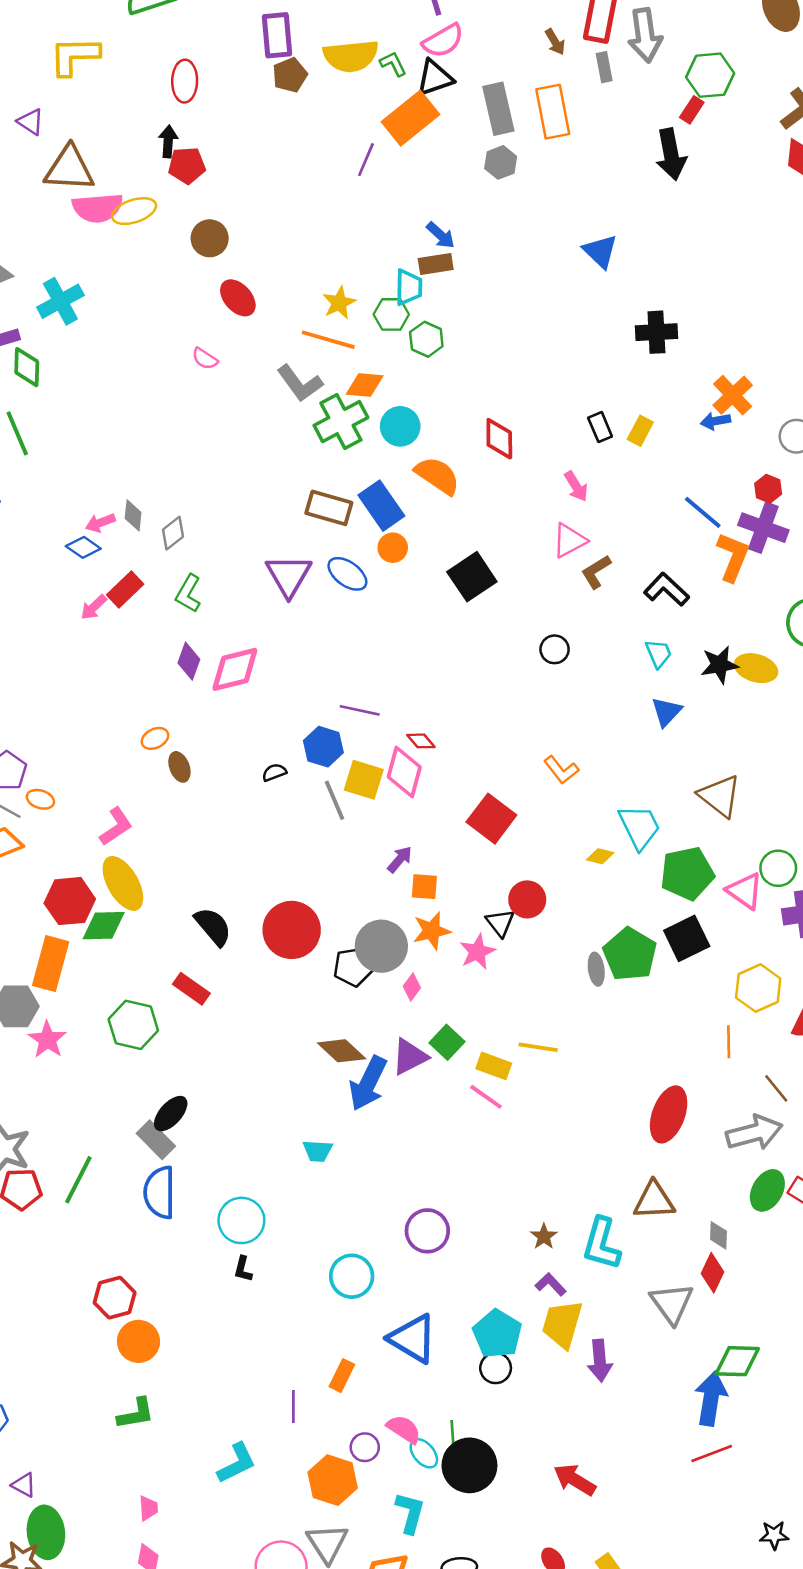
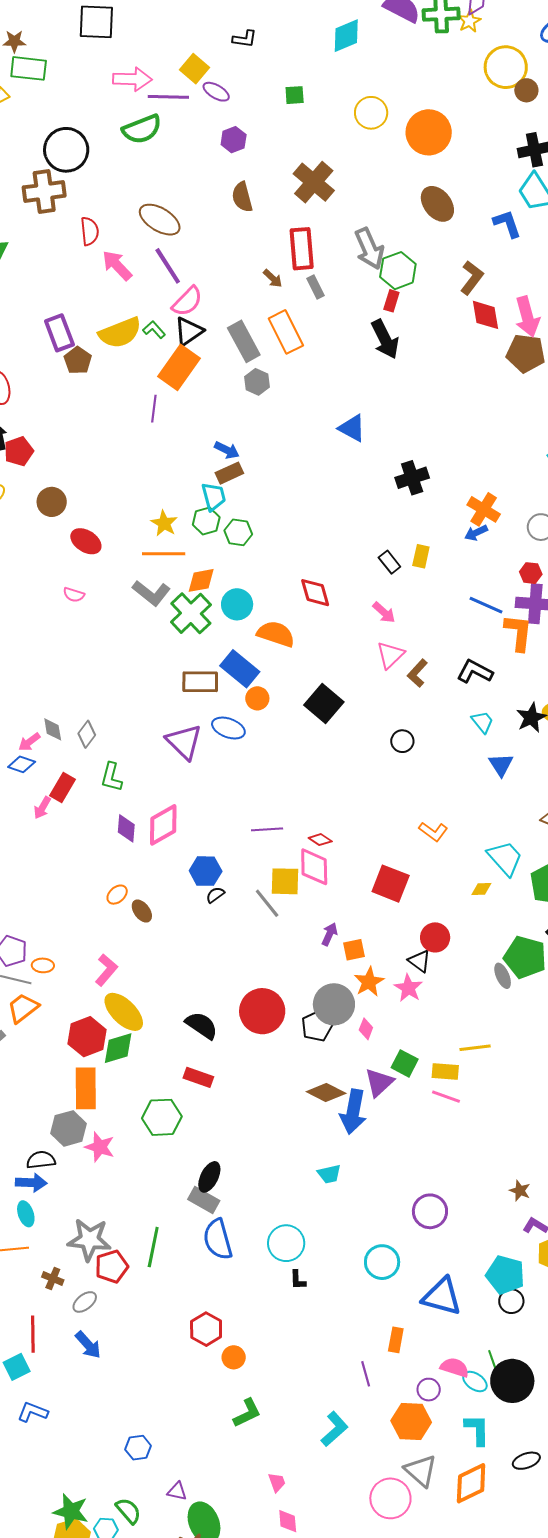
gray arrow: (645, 35) -> (369, 249), moved
blue hexagon: (323, 747) -> (206, 871), moved
orange circle: (138, 1341) -> (234, 1357), size x0.7

